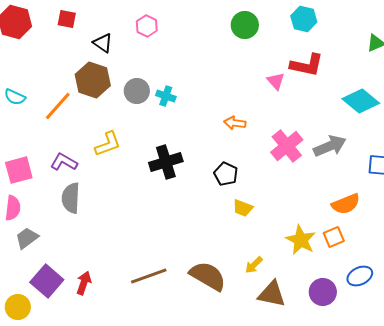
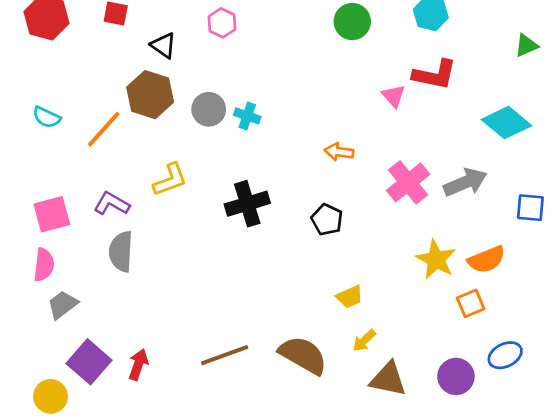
yellow trapezoid: (243, 208) -> (350, 297), moved, turned -45
yellow star: (301, 240) -> (436, 259), moved

